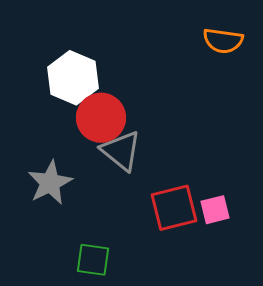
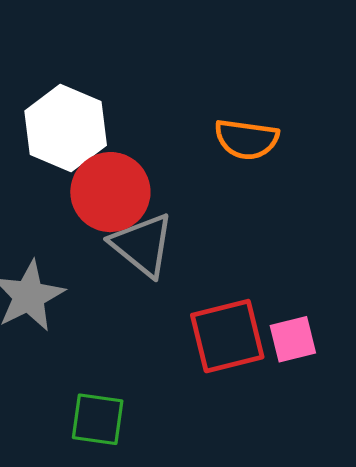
orange semicircle: (223, 41) -> (246, 139), moved

